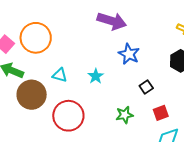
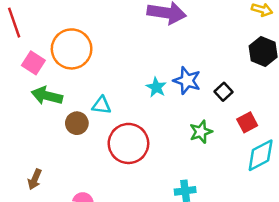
blue star: (129, 54) -> (187, 81), moved
cyan triangle: (60, 75) -> (101, 105), moved
brown circle: (32, 95) -> (77, 123), size x0.6

